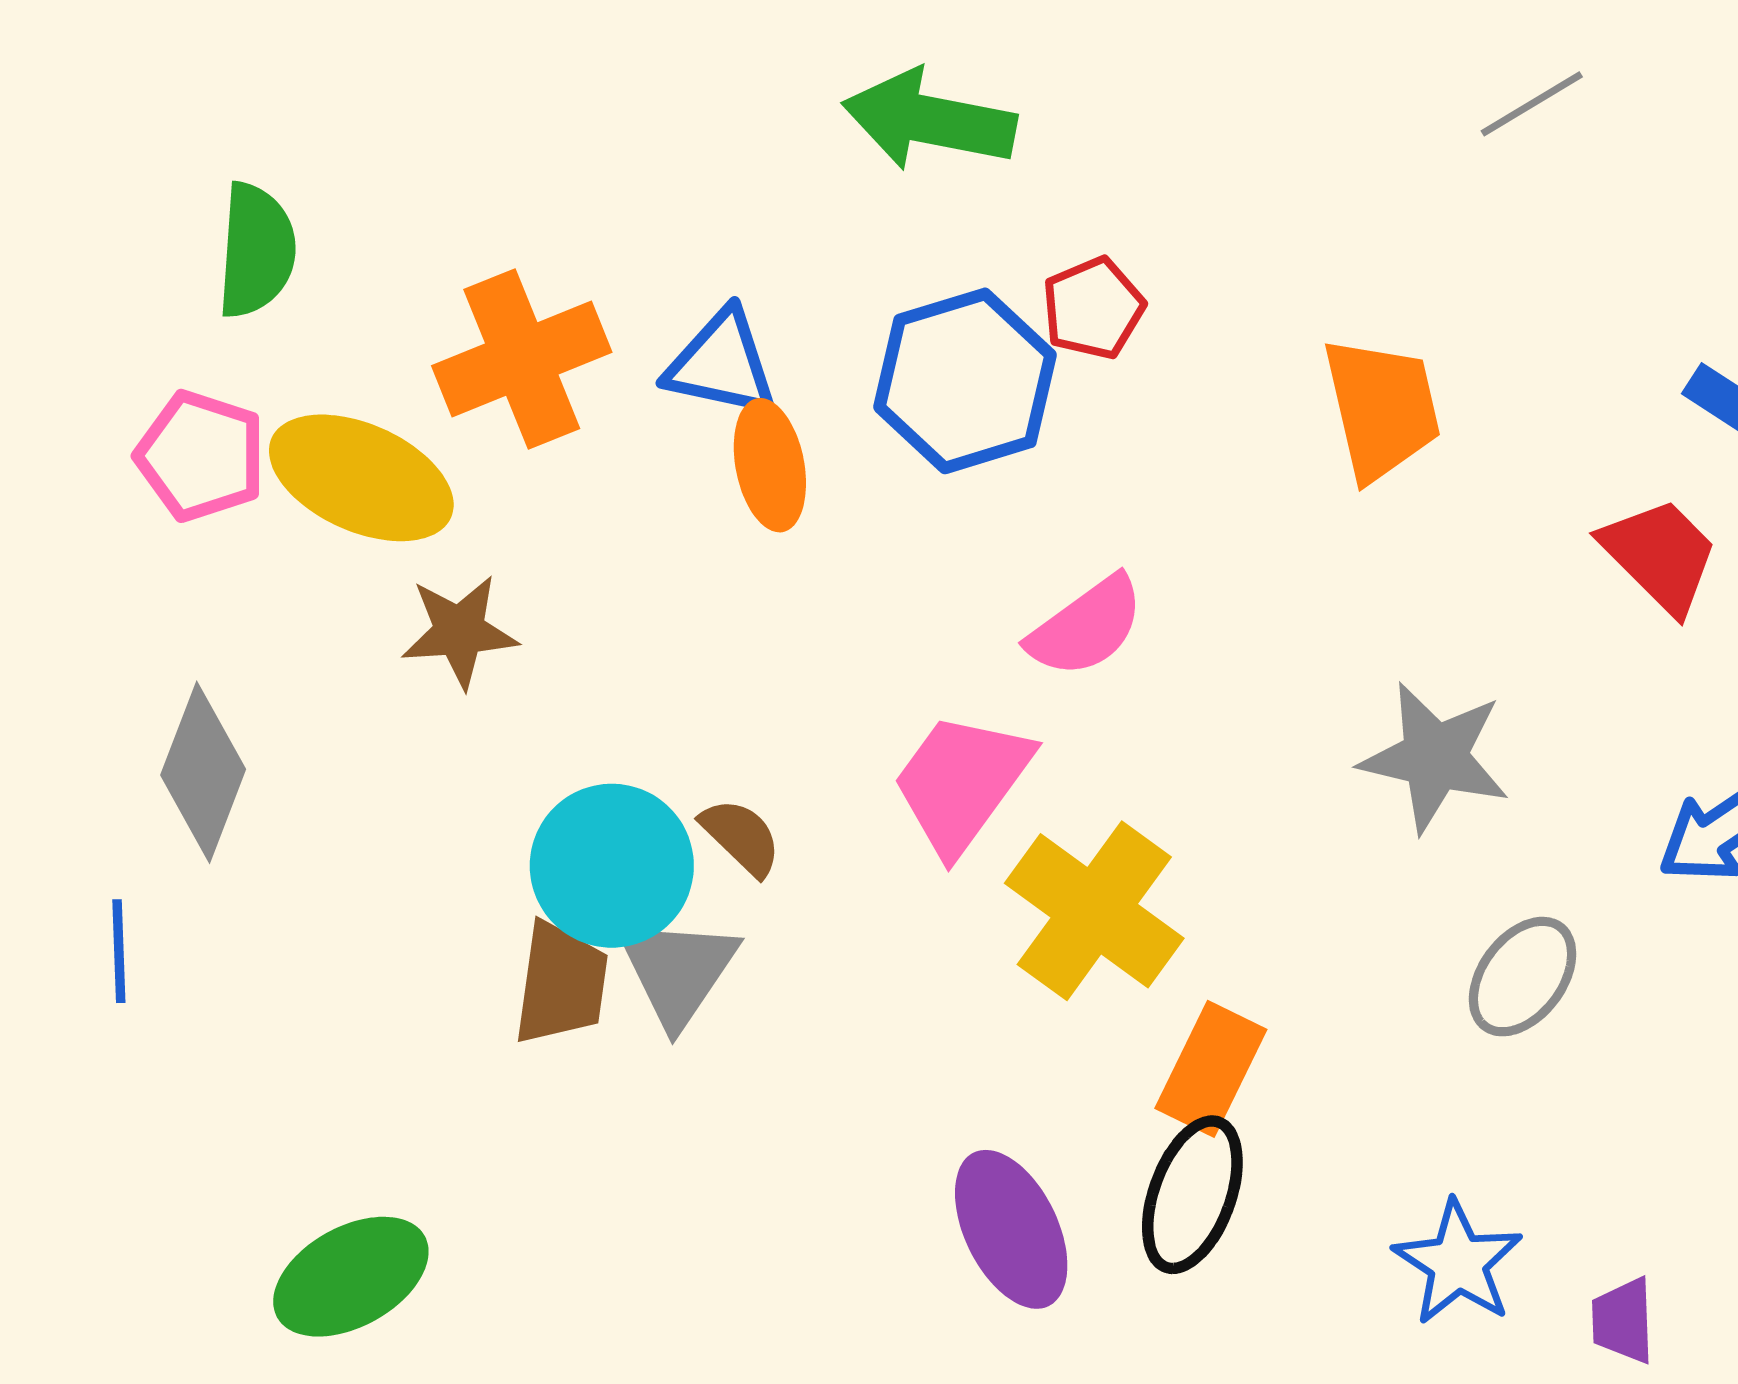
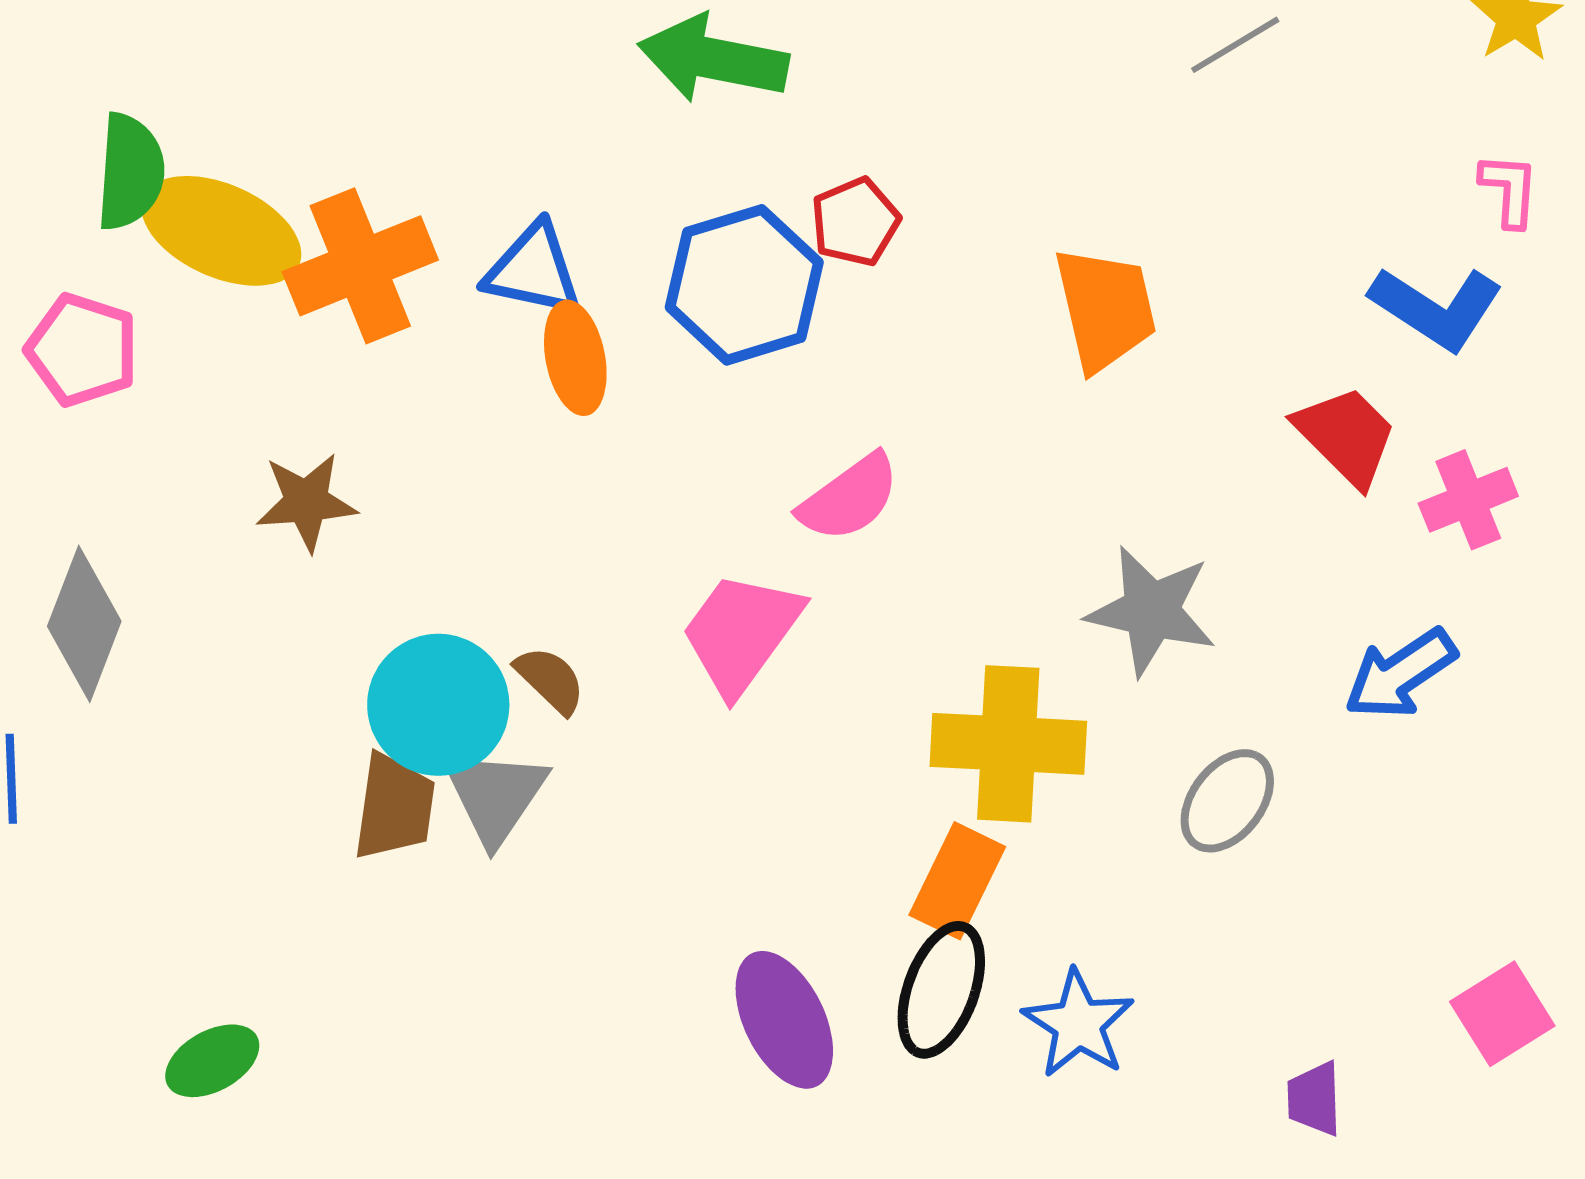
yellow ellipse: (361, 478) -> (221, 231), moved
yellow cross: (1094, 911) -> (1008, 744), moved, turned -33
blue star: (1458, 1263) -> (1078, 1024), moved
green ellipse: (351, 1277) -> (212, 1061), size x0.7

